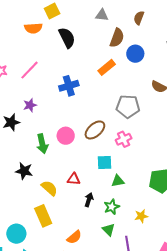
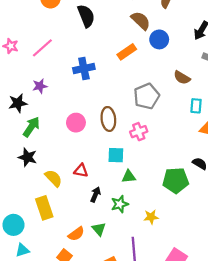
brown semicircle: (117, 38) -> (141, 21), turned -72
gray pentagon: (128, 106) -> (147, 96), turned -30
brown ellipse: (95, 130) -> (108, 119), turned -60
green arrow: (42, 144) -> (31, 127), moved, turned -138
green triangle: (109, 230) -> (99, 229), moved

